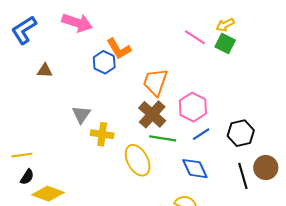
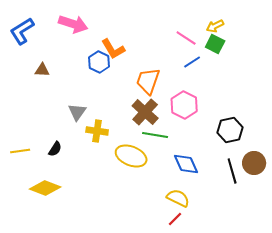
blue line: (201, 134) -> (192, 62), moved
yellow ellipse: (138, 160) -> (131, 156), turned -40
black semicircle: (27, 177) -> (55, 149), moved

